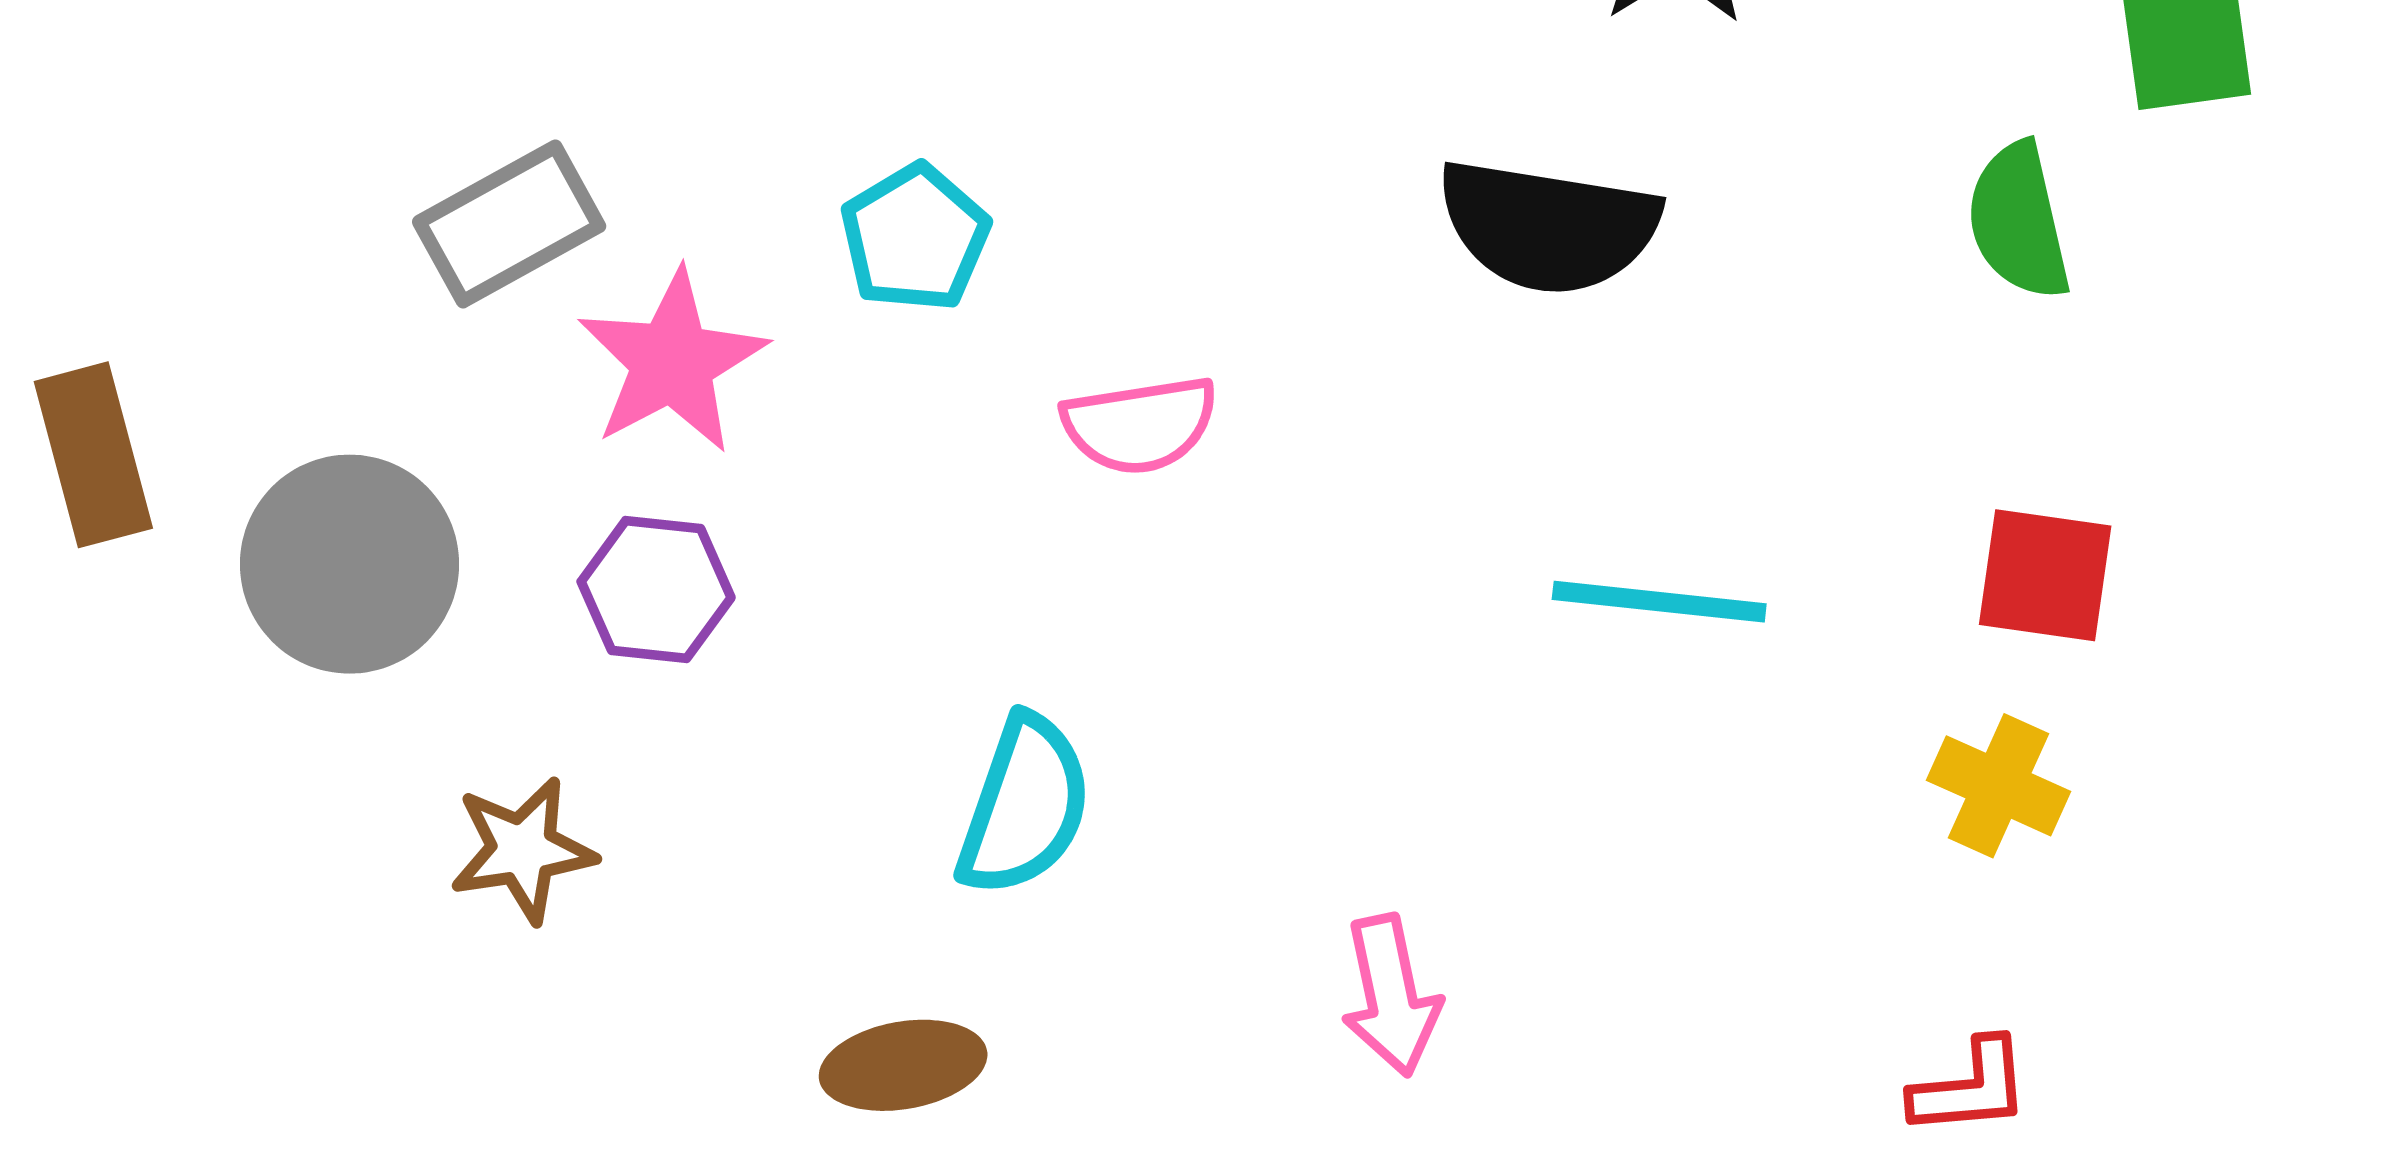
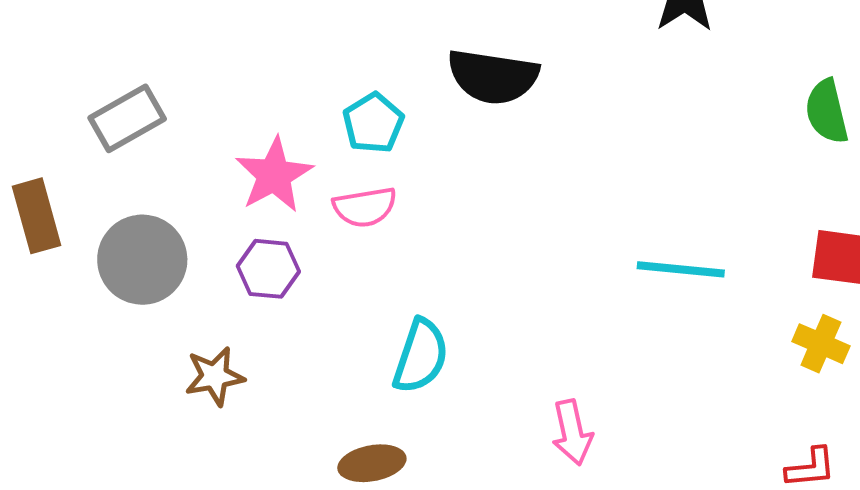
gray rectangle: (509, 224) -> (127, 118), moved
black semicircle: (1548, 226) -> (493, 77), moved
pink semicircle: (1140, 425) -> (365, 207), moved

